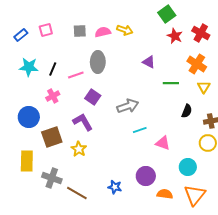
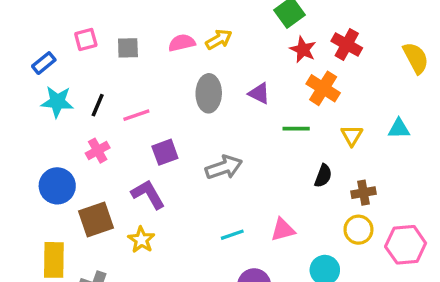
yellow arrow: (125, 30) -> (219, 39), turned -49
gray square: (80, 31) -> (128, 48), moved
blue rectangle: (21, 35) -> (44, 63), moved
gray ellipse: (98, 62) -> (209, 93), moved
orange cross: (197, 64) -> (323, 88), moved
purple square: (93, 97) -> (165, 152), turned 35
cyan line: (140, 130) -> (232, 235), moved
pink triangle: (163, 143) -> (283, 230), turned -35

